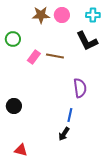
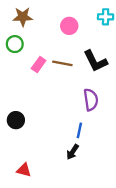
brown star: (41, 15) -> (23, 17), moved
pink circle: (62, 15) -> (69, 26), moved
black L-shape: (87, 41) -> (95, 61), moved

